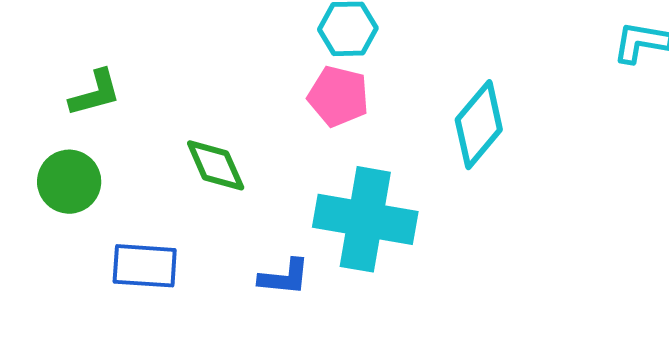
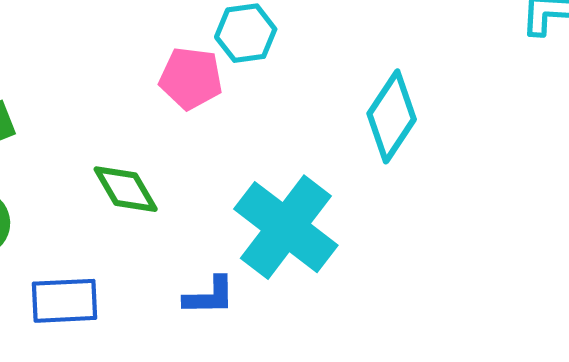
pink pentagon: (338, 96) -> (191, 78), moved
cyan cross: (365, 219) -> (286, 227), turned 34

